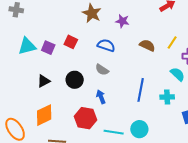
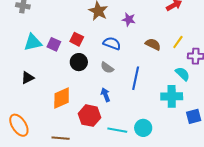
black circle: (75, 80) -> (79, 62), moved
black triangle: (44, 81) -> (28, 78), moved
blue line: (141, 90) -> (136, 78), moved
cyan cross: (167, 97) -> (172, 96), size x1.5
orange diamond: (44, 115) -> (62, 98), moved

